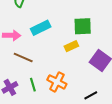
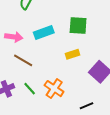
green square: (83, 26) -> (78, 26), moved
green line: (33, 85) -> (30, 89), turned -32

